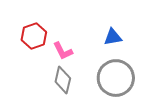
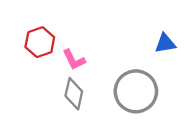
blue triangle: (113, 37) -> (165, 43), moved

